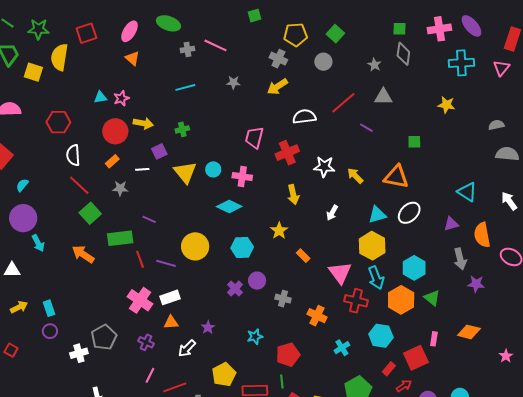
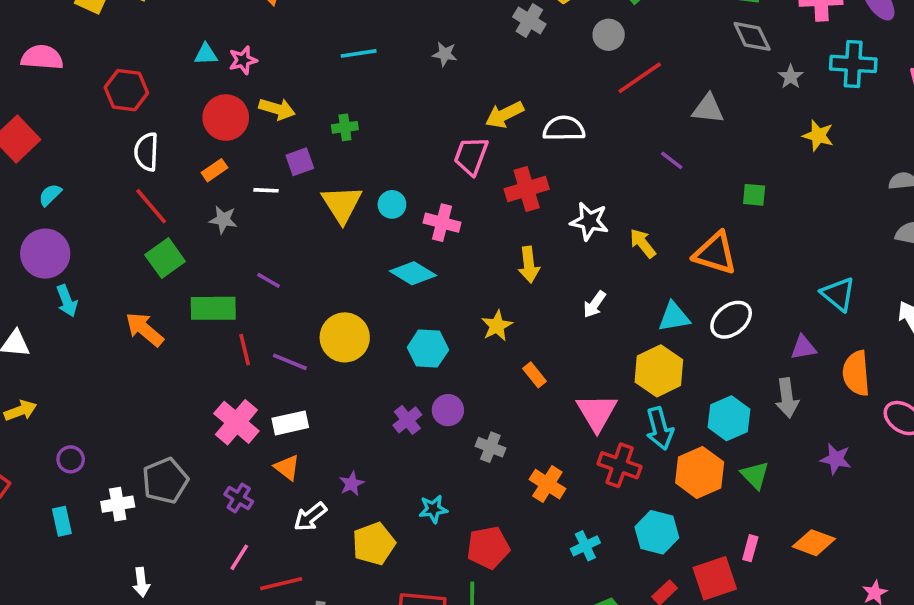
gray diamond: (403, 54) -> (752, 36), turned -40
gray star: (374, 65) -> (791, 77), moved
yellow arrow: (277, 87) -> (504, 115), moved
red line: (343, 103) -> (640, 78), moved
gray arrow: (460, 259) -> (787, 398), moved
cyan rectangle: (49, 308) -> (62, 521), moved
orange triangle: (171, 322) -> (287, 467), turned 35
yellow pentagon: (224, 374) -> (374, 544), moved

